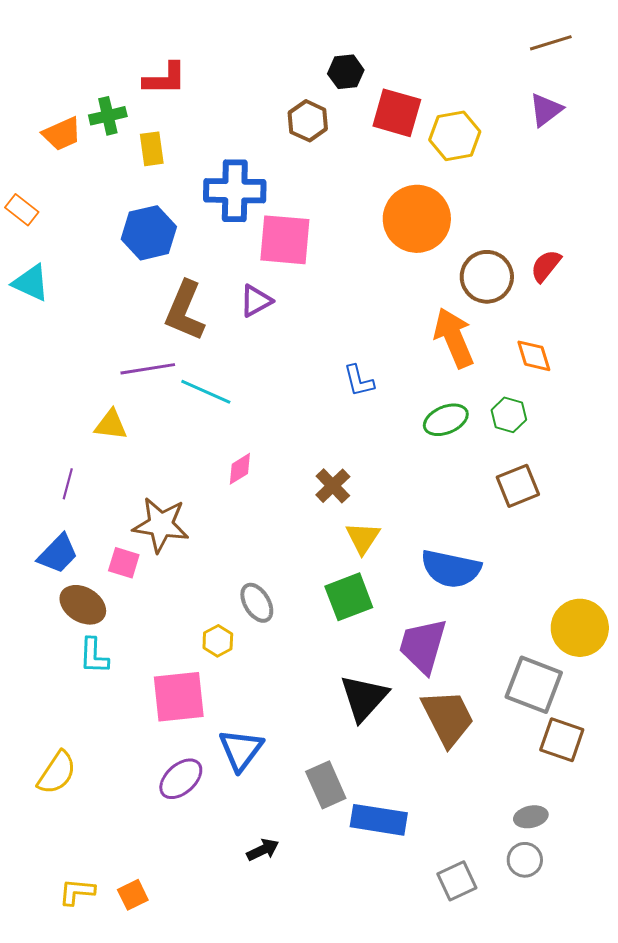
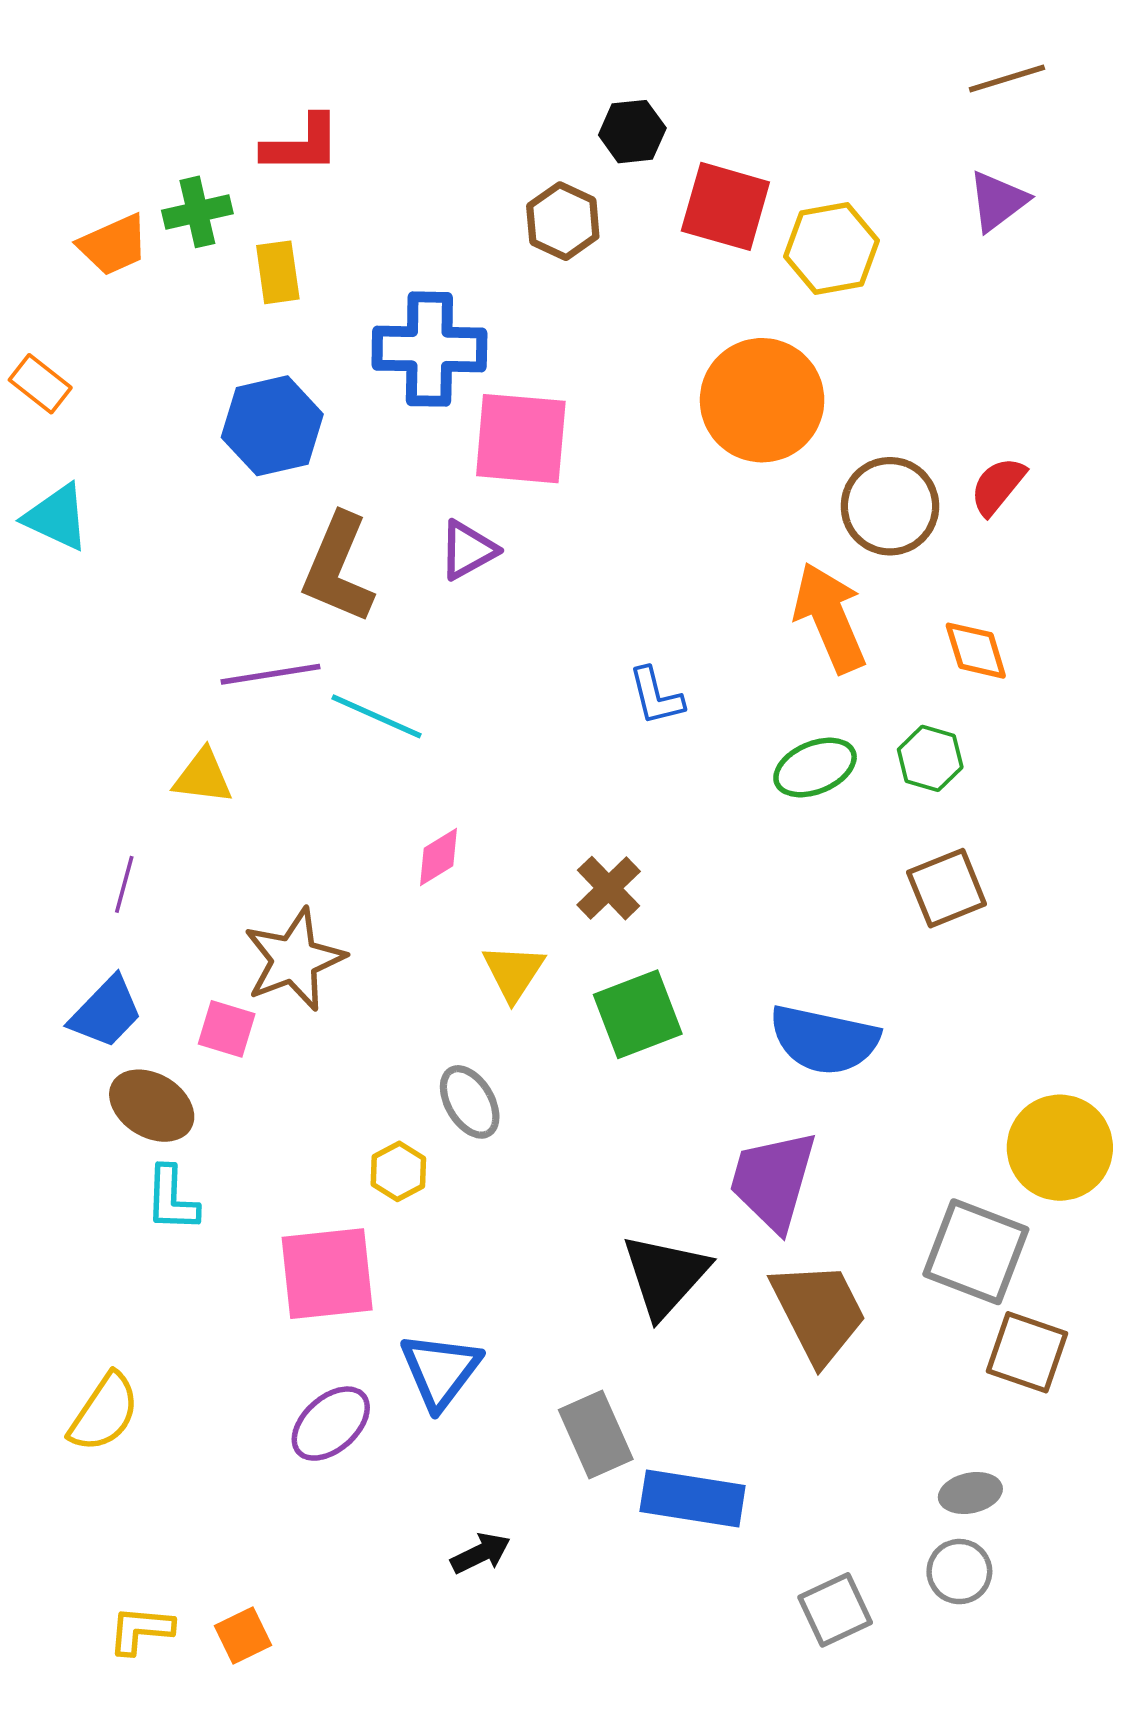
brown star: (161, 525) -> (294, 959), turned -30
yellow triangle: (363, 538) -> (514, 972), moved
green square: (349, 597) -> (638, 1014), moved

